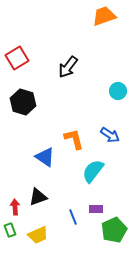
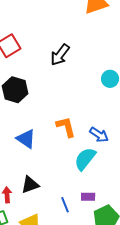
blue arrow: (110, 135) -> (99, 135), moved
blue triangle: (45, 157) -> (26, 139), moved

